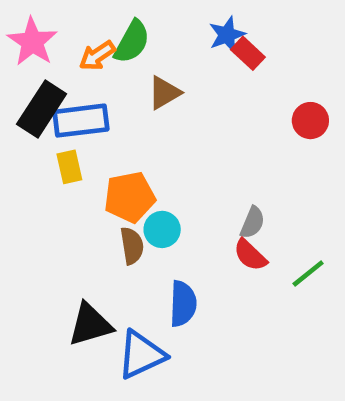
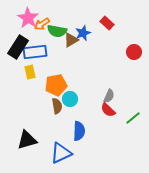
blue star: (227, 35) -> (83, 33), moved
pink star: (32, 42) -> (28, 18), moved
green semicircle: (132, 42) -> (57, 31), moved, turned 72
black triangle: (90, 325) -> (27, 140), moved

